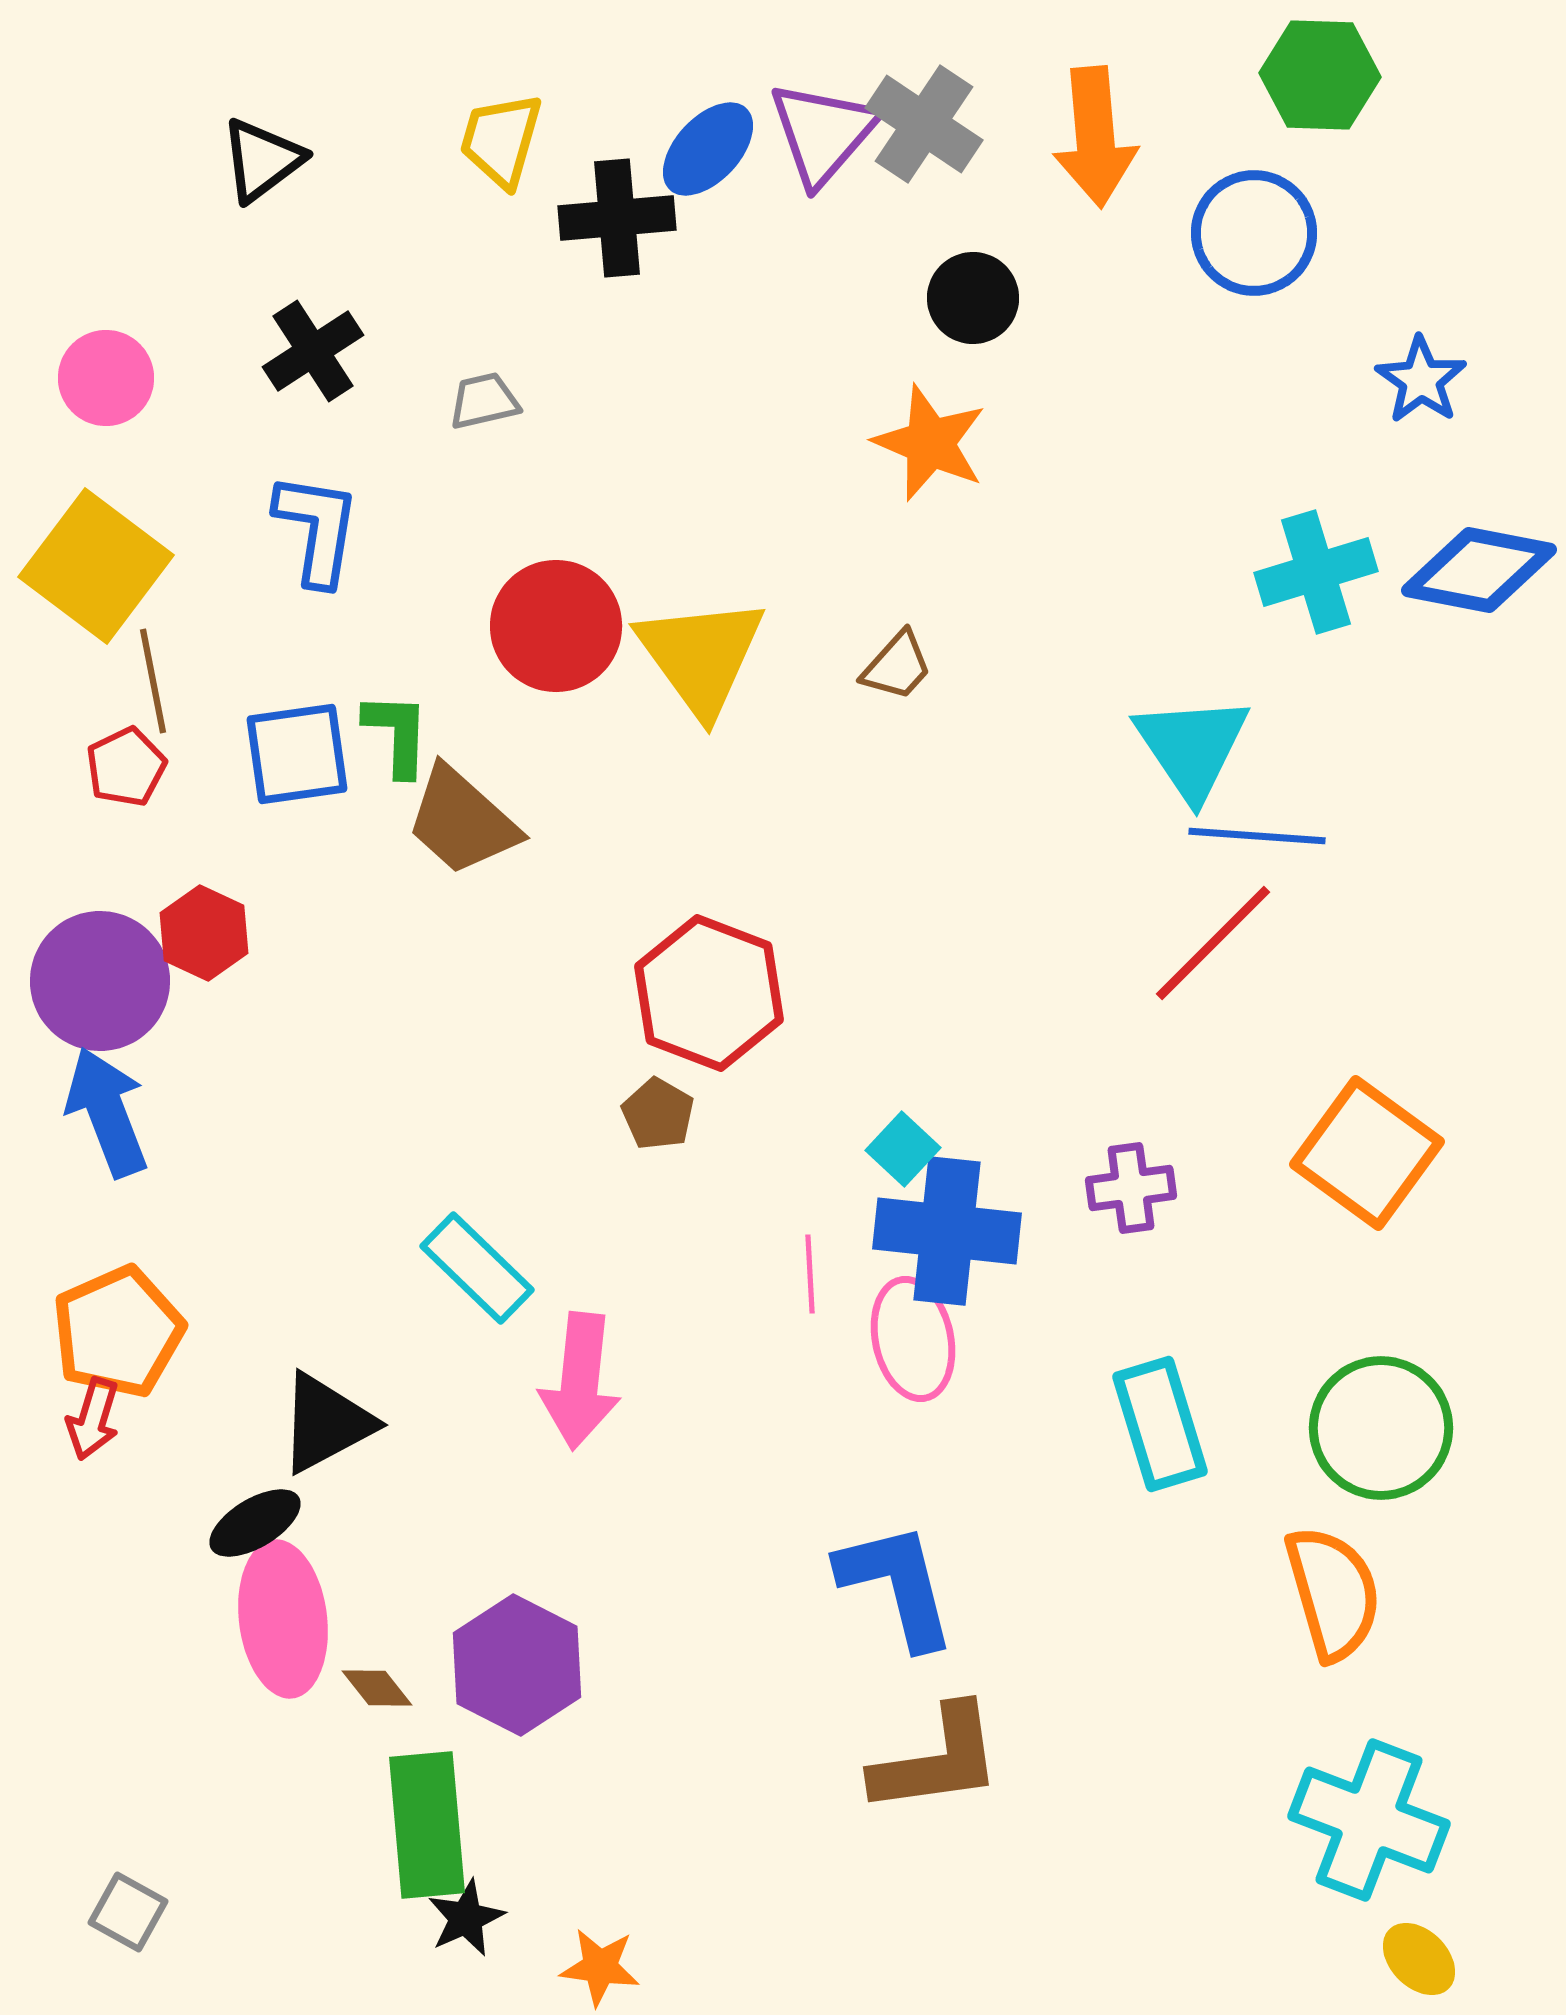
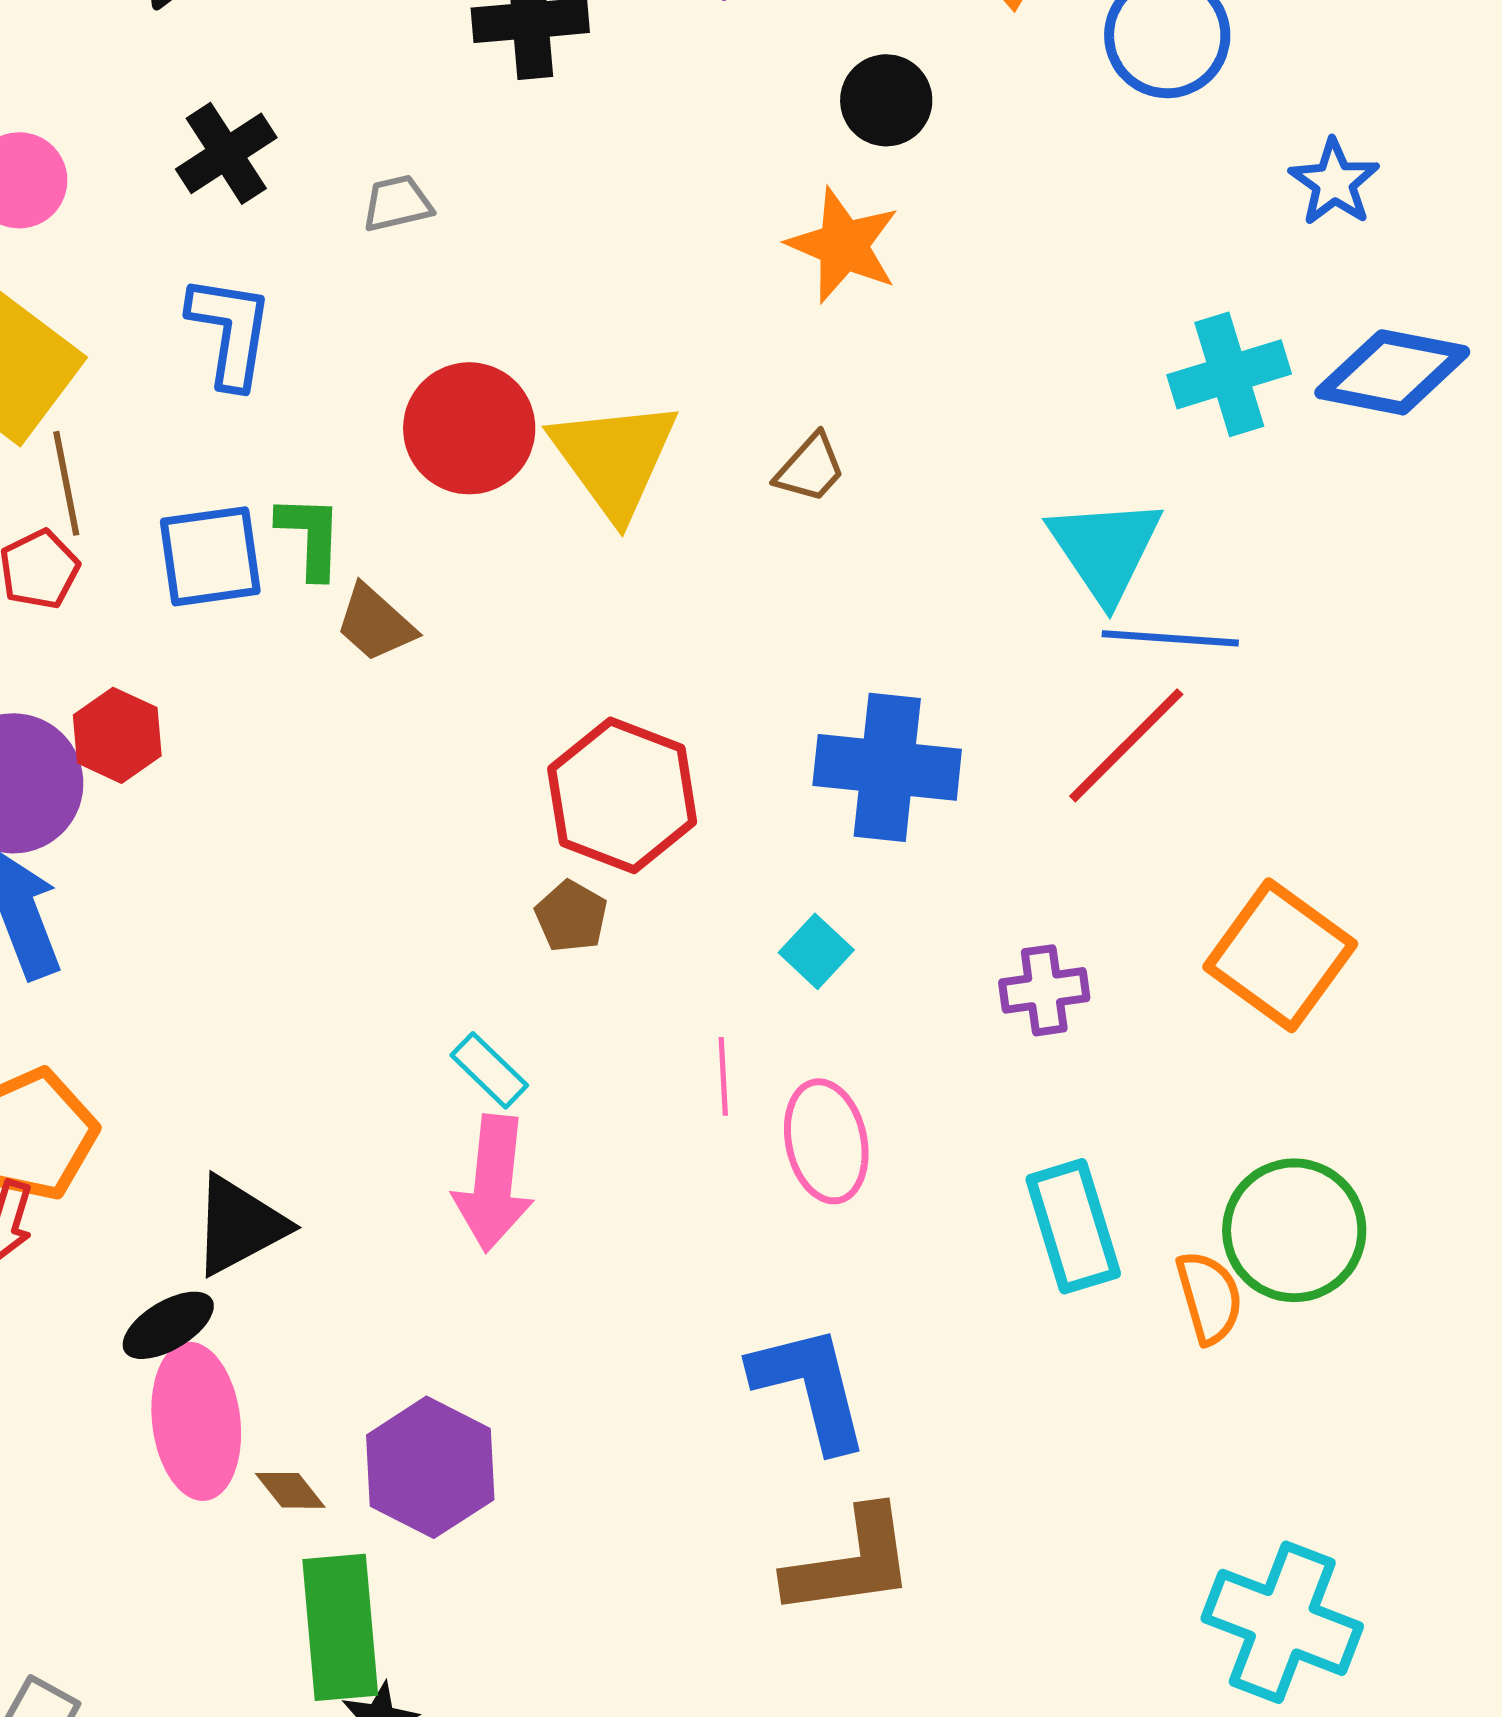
brown trapezoid: (462, 821) -> (375, 623), size x0.7
blue cross: (947, 1231) -> (887, 767), moved
cyan rectangle: (477, 1268) -> (489, 1070), moved, size x0.7
orange semicircle: (1333, 1593) -> (1209, 1297), moved, size x0.7

